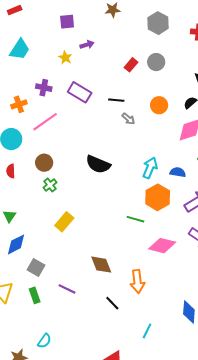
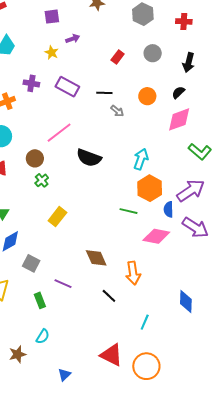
gray circle: (156, 62) -> (153, 53), moved
pink line: (45, 122) -> (59, 133), moved
blue semicircle: (178, 172) -> (169, 209), moved, turned -98
green rectangle: (35, 295) -> (40, 300), moved

